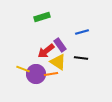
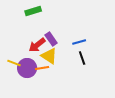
blue line: (82, 32) -> (79, 42), moved
black line: (81, 58) -> (82, 58), moved, turned 64

